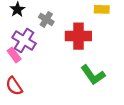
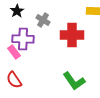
purple cross: (24, 41) -> (23, 39), turned -30
green L-shape: (93, 75) -> (74, 81), moved

